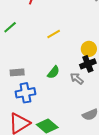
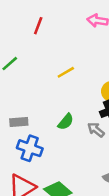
blue cross: (25, 93) -> (30, 148), turned 30

